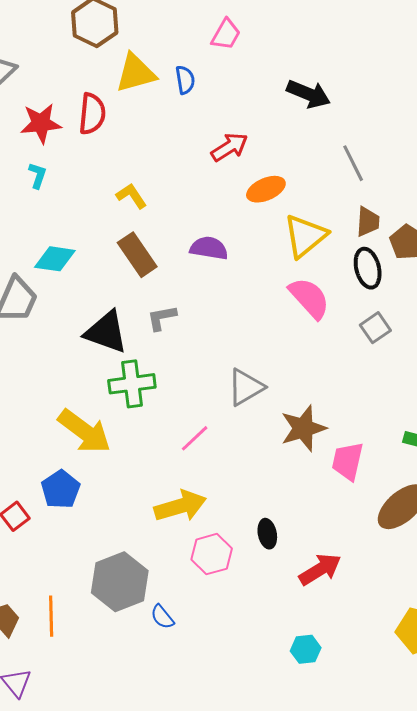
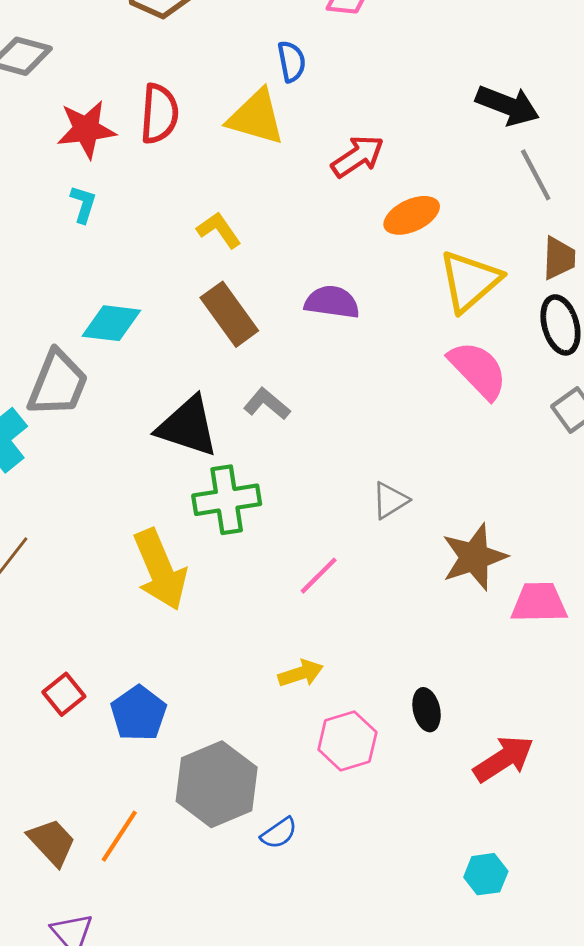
yellow triangle: (136, 73) -> (256, 117), moved, turned 33
black arrow: (309, 94) -> (508, 105), moved
gray L-shape: (162, 318) -> (267, 404), turned 52
gray triangle: (246, 387) -> (390, 500), size x0.7
yellow arrow: (84, 431) -> (160, 570), turned 32
pink trapezoid: (348, 461) -> (539, 603), turned 78
blue pentagon: (61, 489) -> (139, 713), moved
yellow arrow: (180, 506) -> (301, 673), size x0.6
orange line: (51, 616) -> (119, 836), turned 36
blue semicircle: (162, 617) -> (279, 833), turned -84

